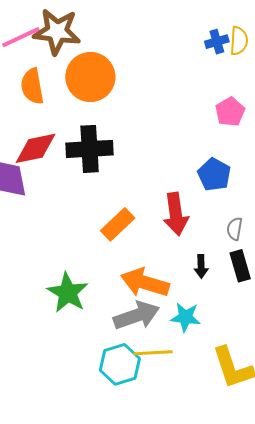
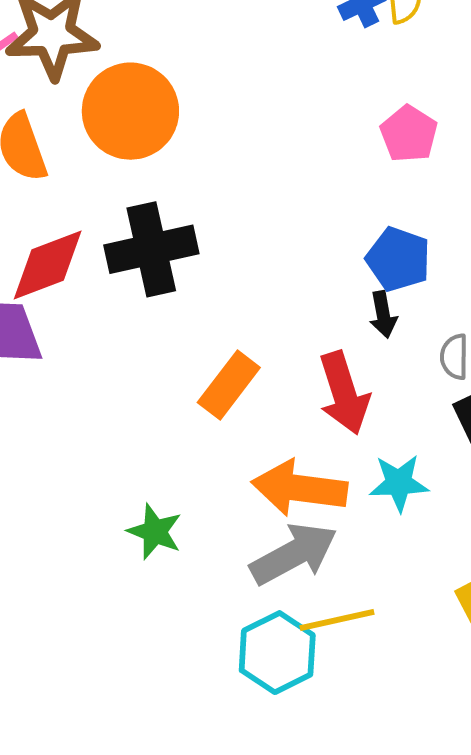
red arrow: (176, 214) -> (344, 393), moved
black arrow: (201, 266) -> (383, 314), moved
green star: (68, 293) -> (155, 532), size x0.7
cyan star: (185, 317) -> (399, 483), moved

